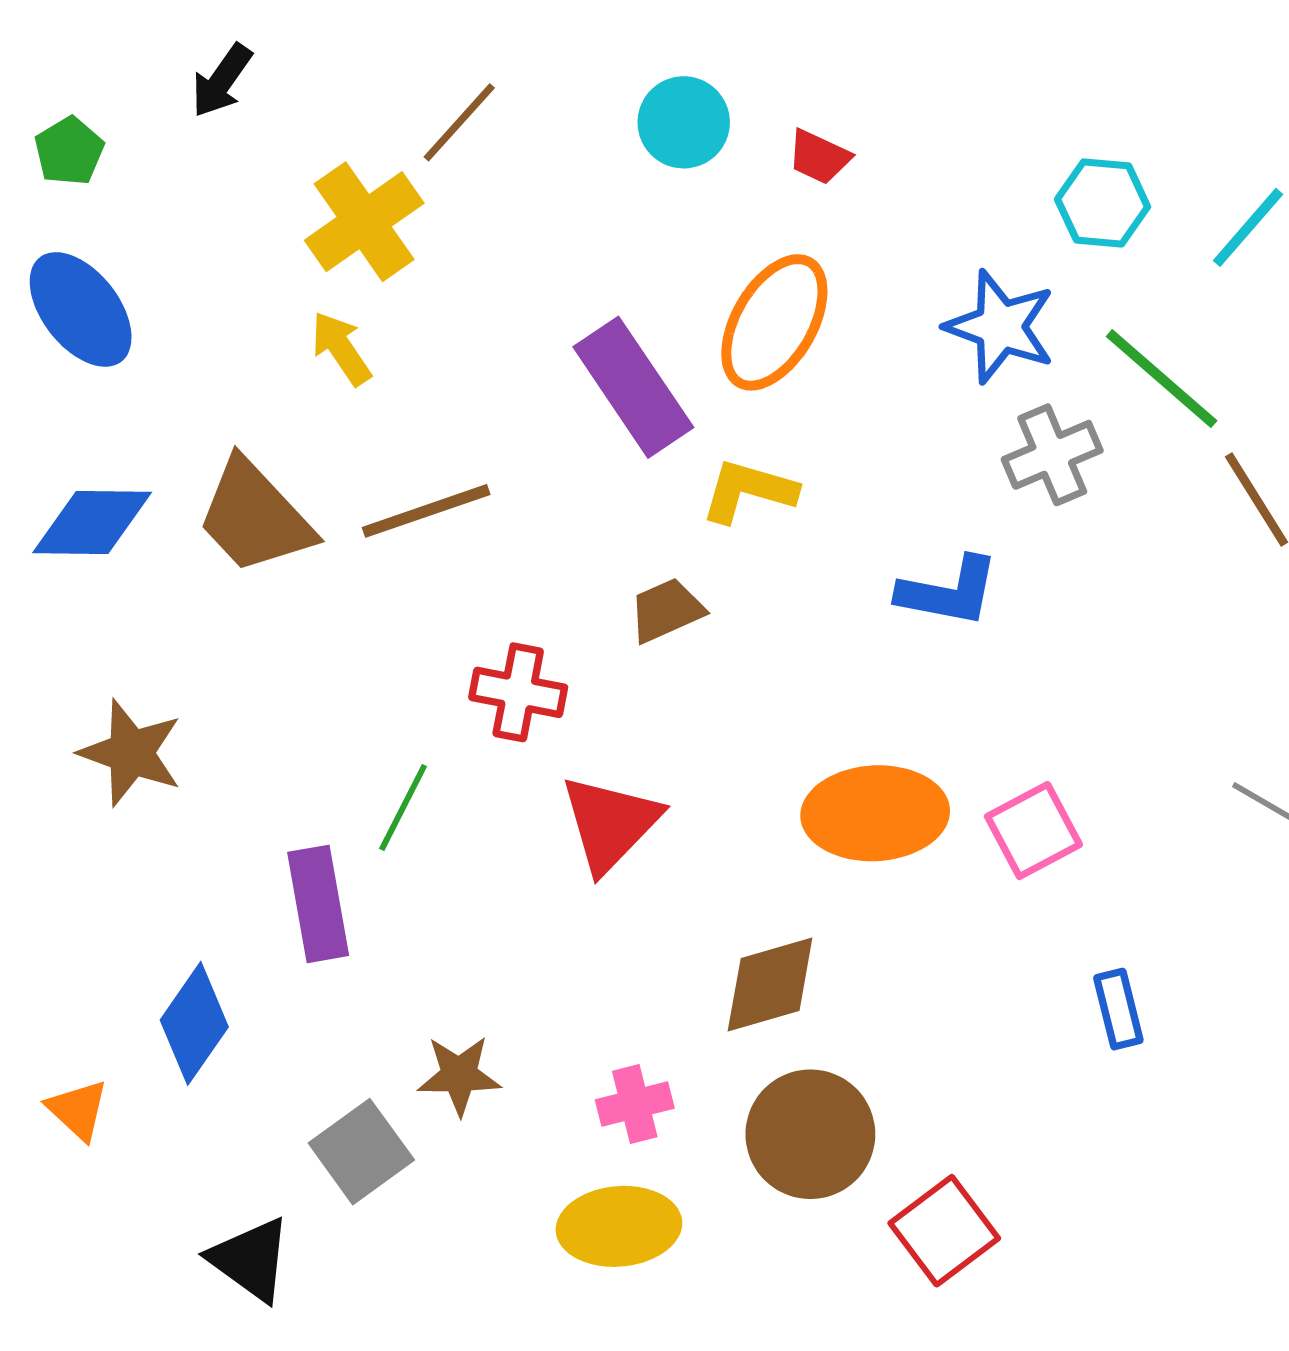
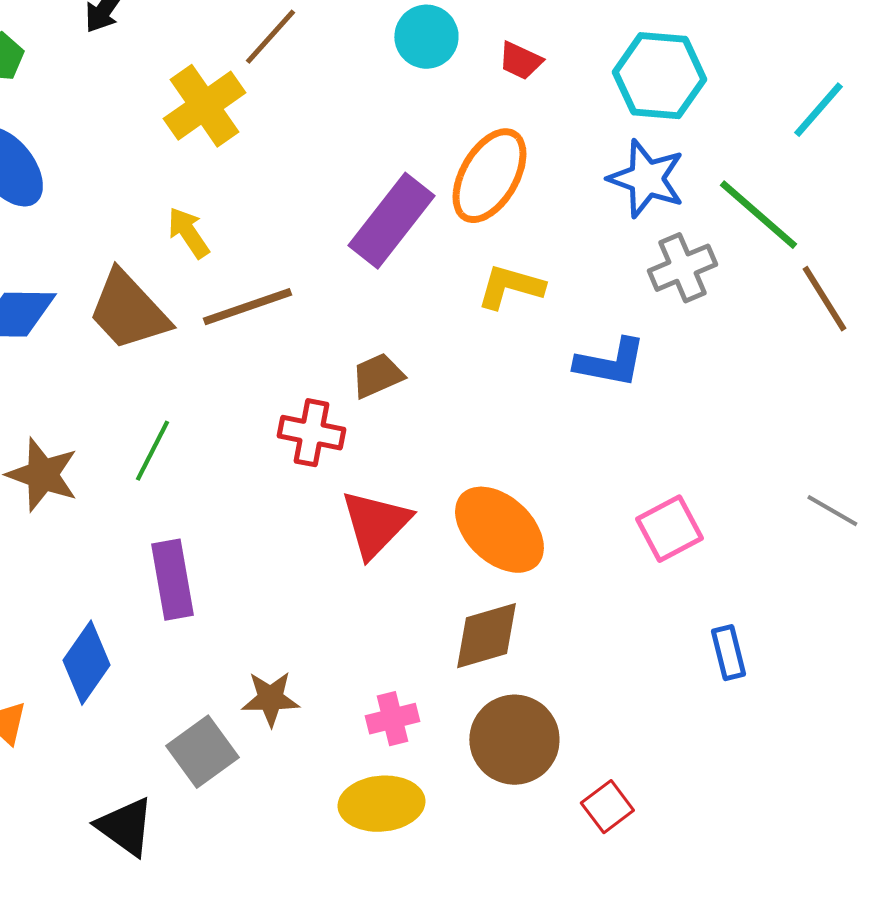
cyan hexagon: (1103, 203) -> (659, 76), moved, size x1.4
yellow arrow: (341, 348) -> (188, 233), moved
purple rectangle: (633, 387) -> (391, 221), turned 72
yellow L-shape: (748, 491) -> (510, 287), moved
brown trapezoid: (666, 610) -> (377, 376), moved
green line: (403, 808) -> (152, 451), moved
orange ellipse: (875, 813) -> (499, 530), moved, turned 46
red square: (944, 1231) -> (607, 807), size x0.7

